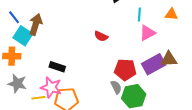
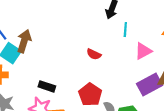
cyan line: (139, 14) -> (125, 30), moved
red pentagon: (125, 70) -> (90, 95), moved, turned 30

